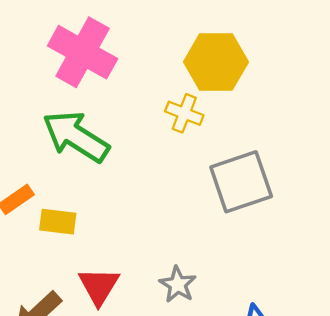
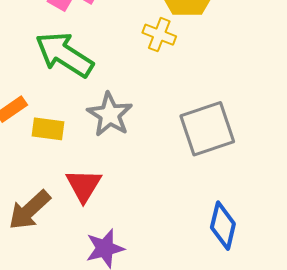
gray square: (241, 182) -> (207, 129), moved
gray star: (178, 284) -> (110, 114), moved, size x1.4

